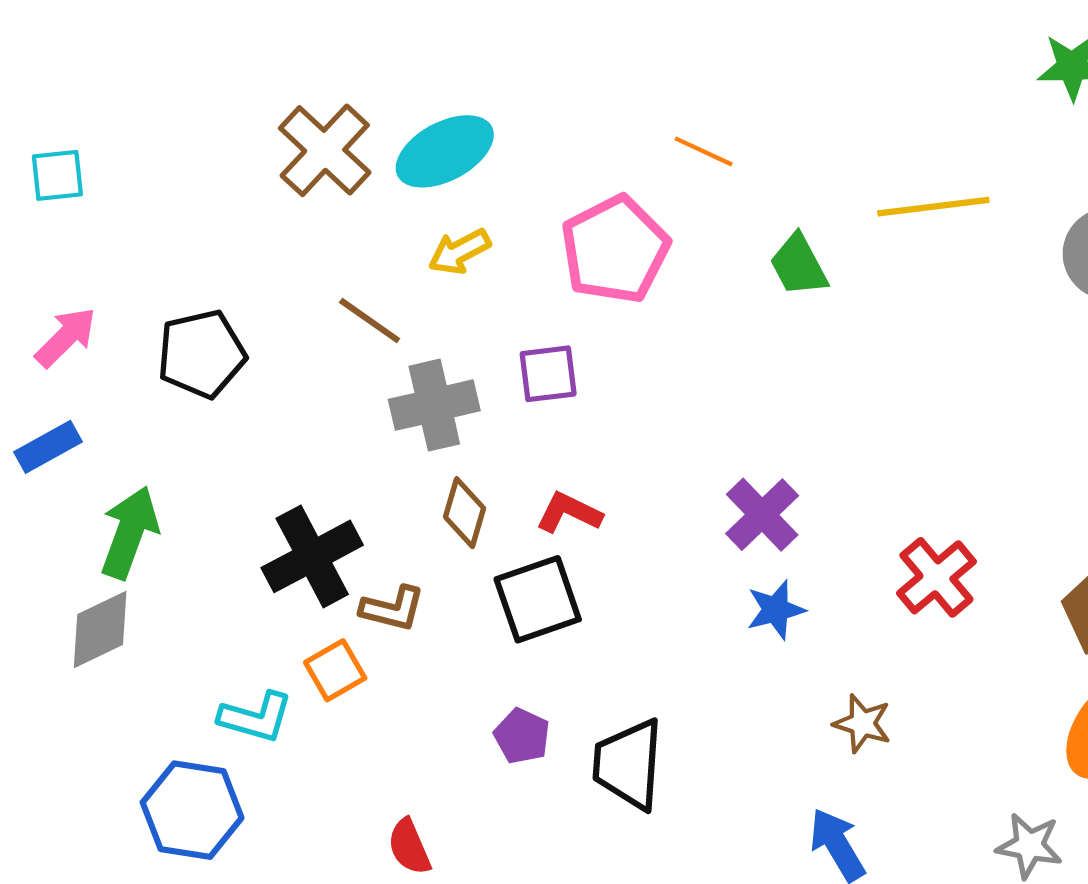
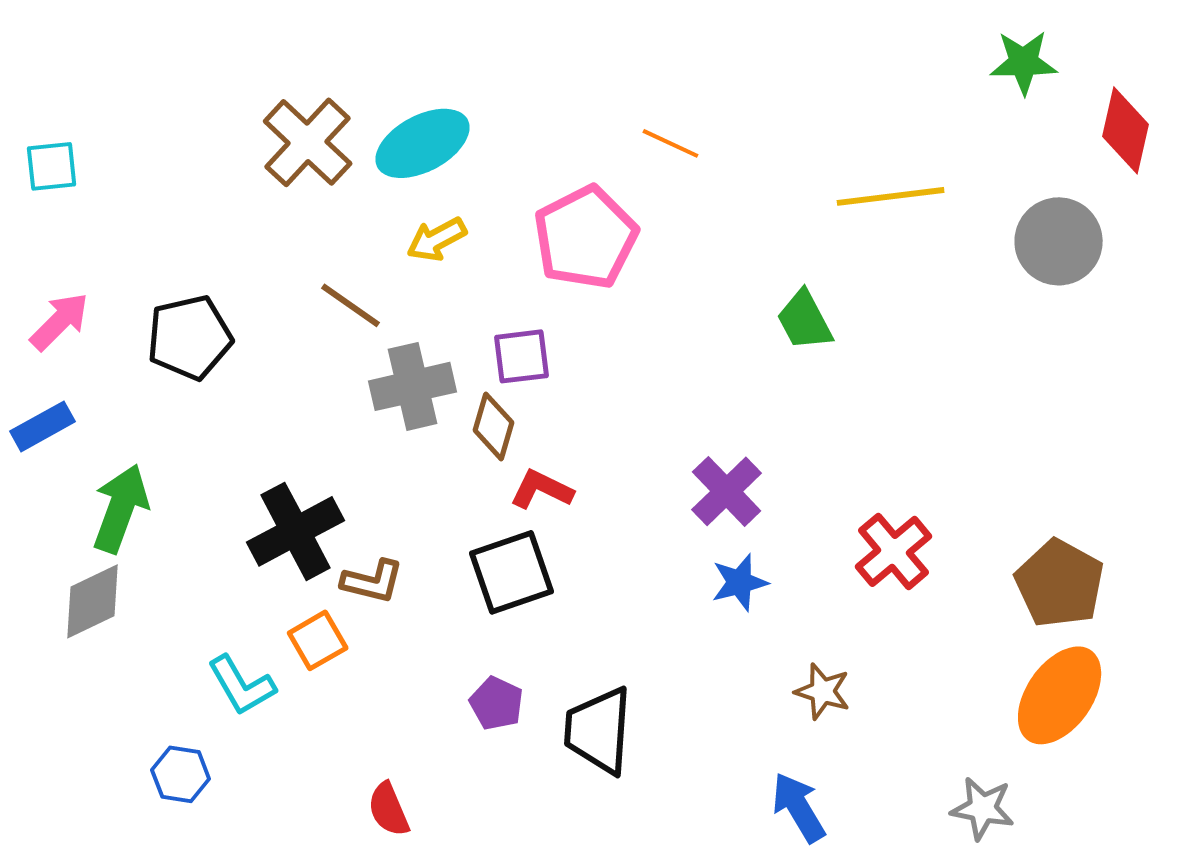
green trapezoid: (799, 265) -> (805, 320), moved
brown diamond: (465, 513) -> (494, 426), moved
cyan L-shape: (256, 717) -> (242, 685), turned 44
blue hexagon: (192, 810) -> (181, 774), size x0.6

